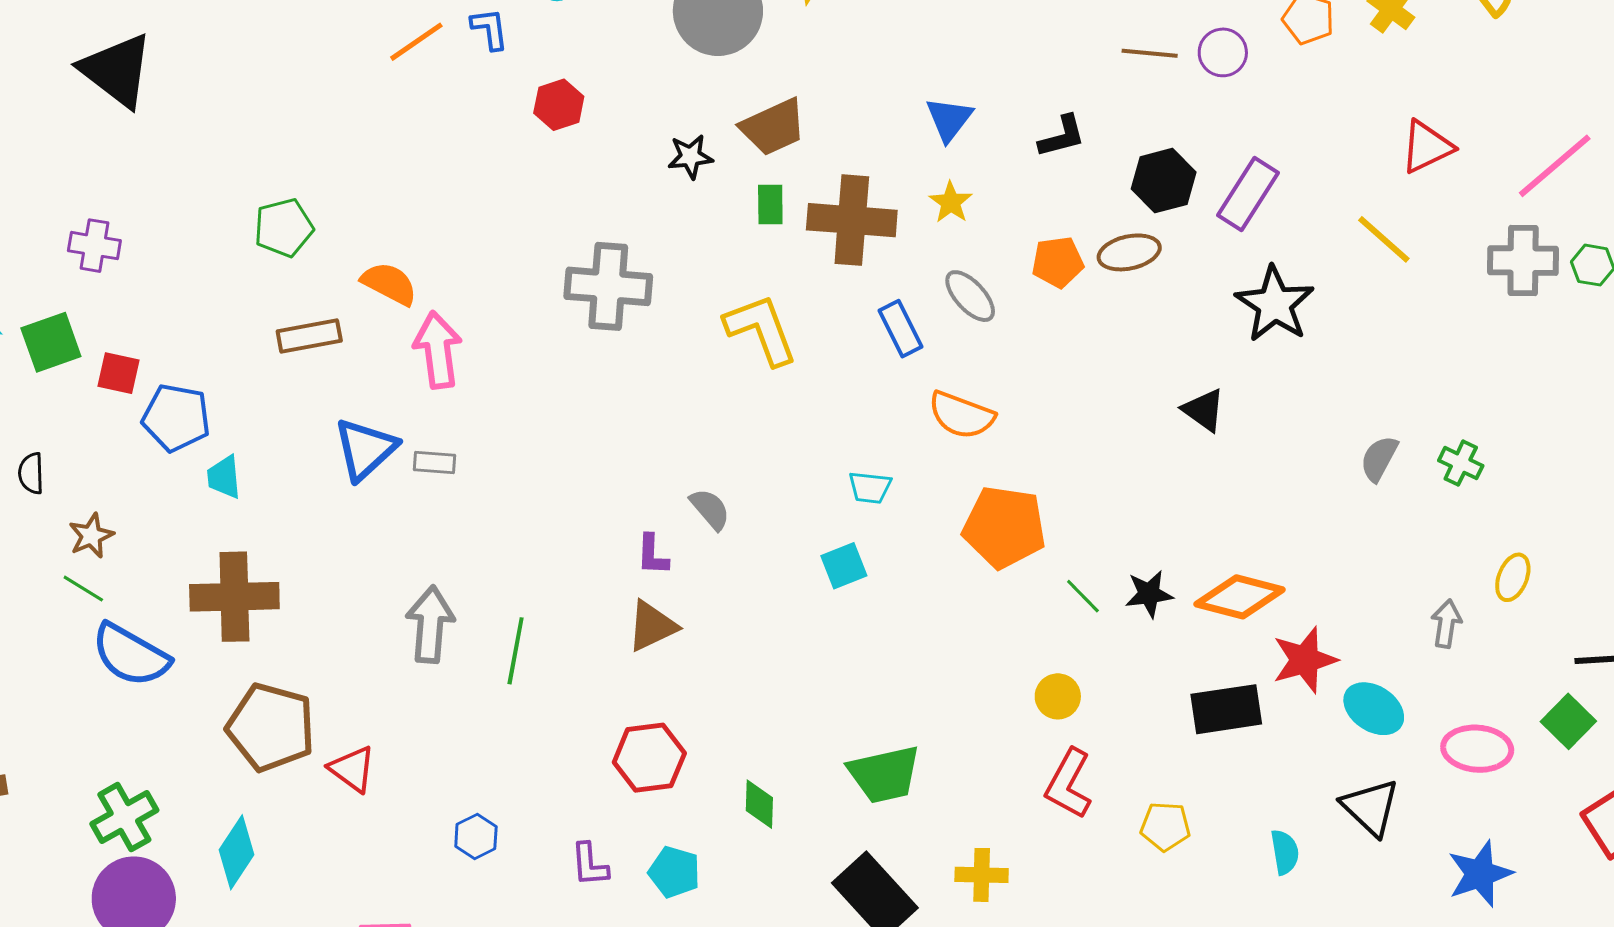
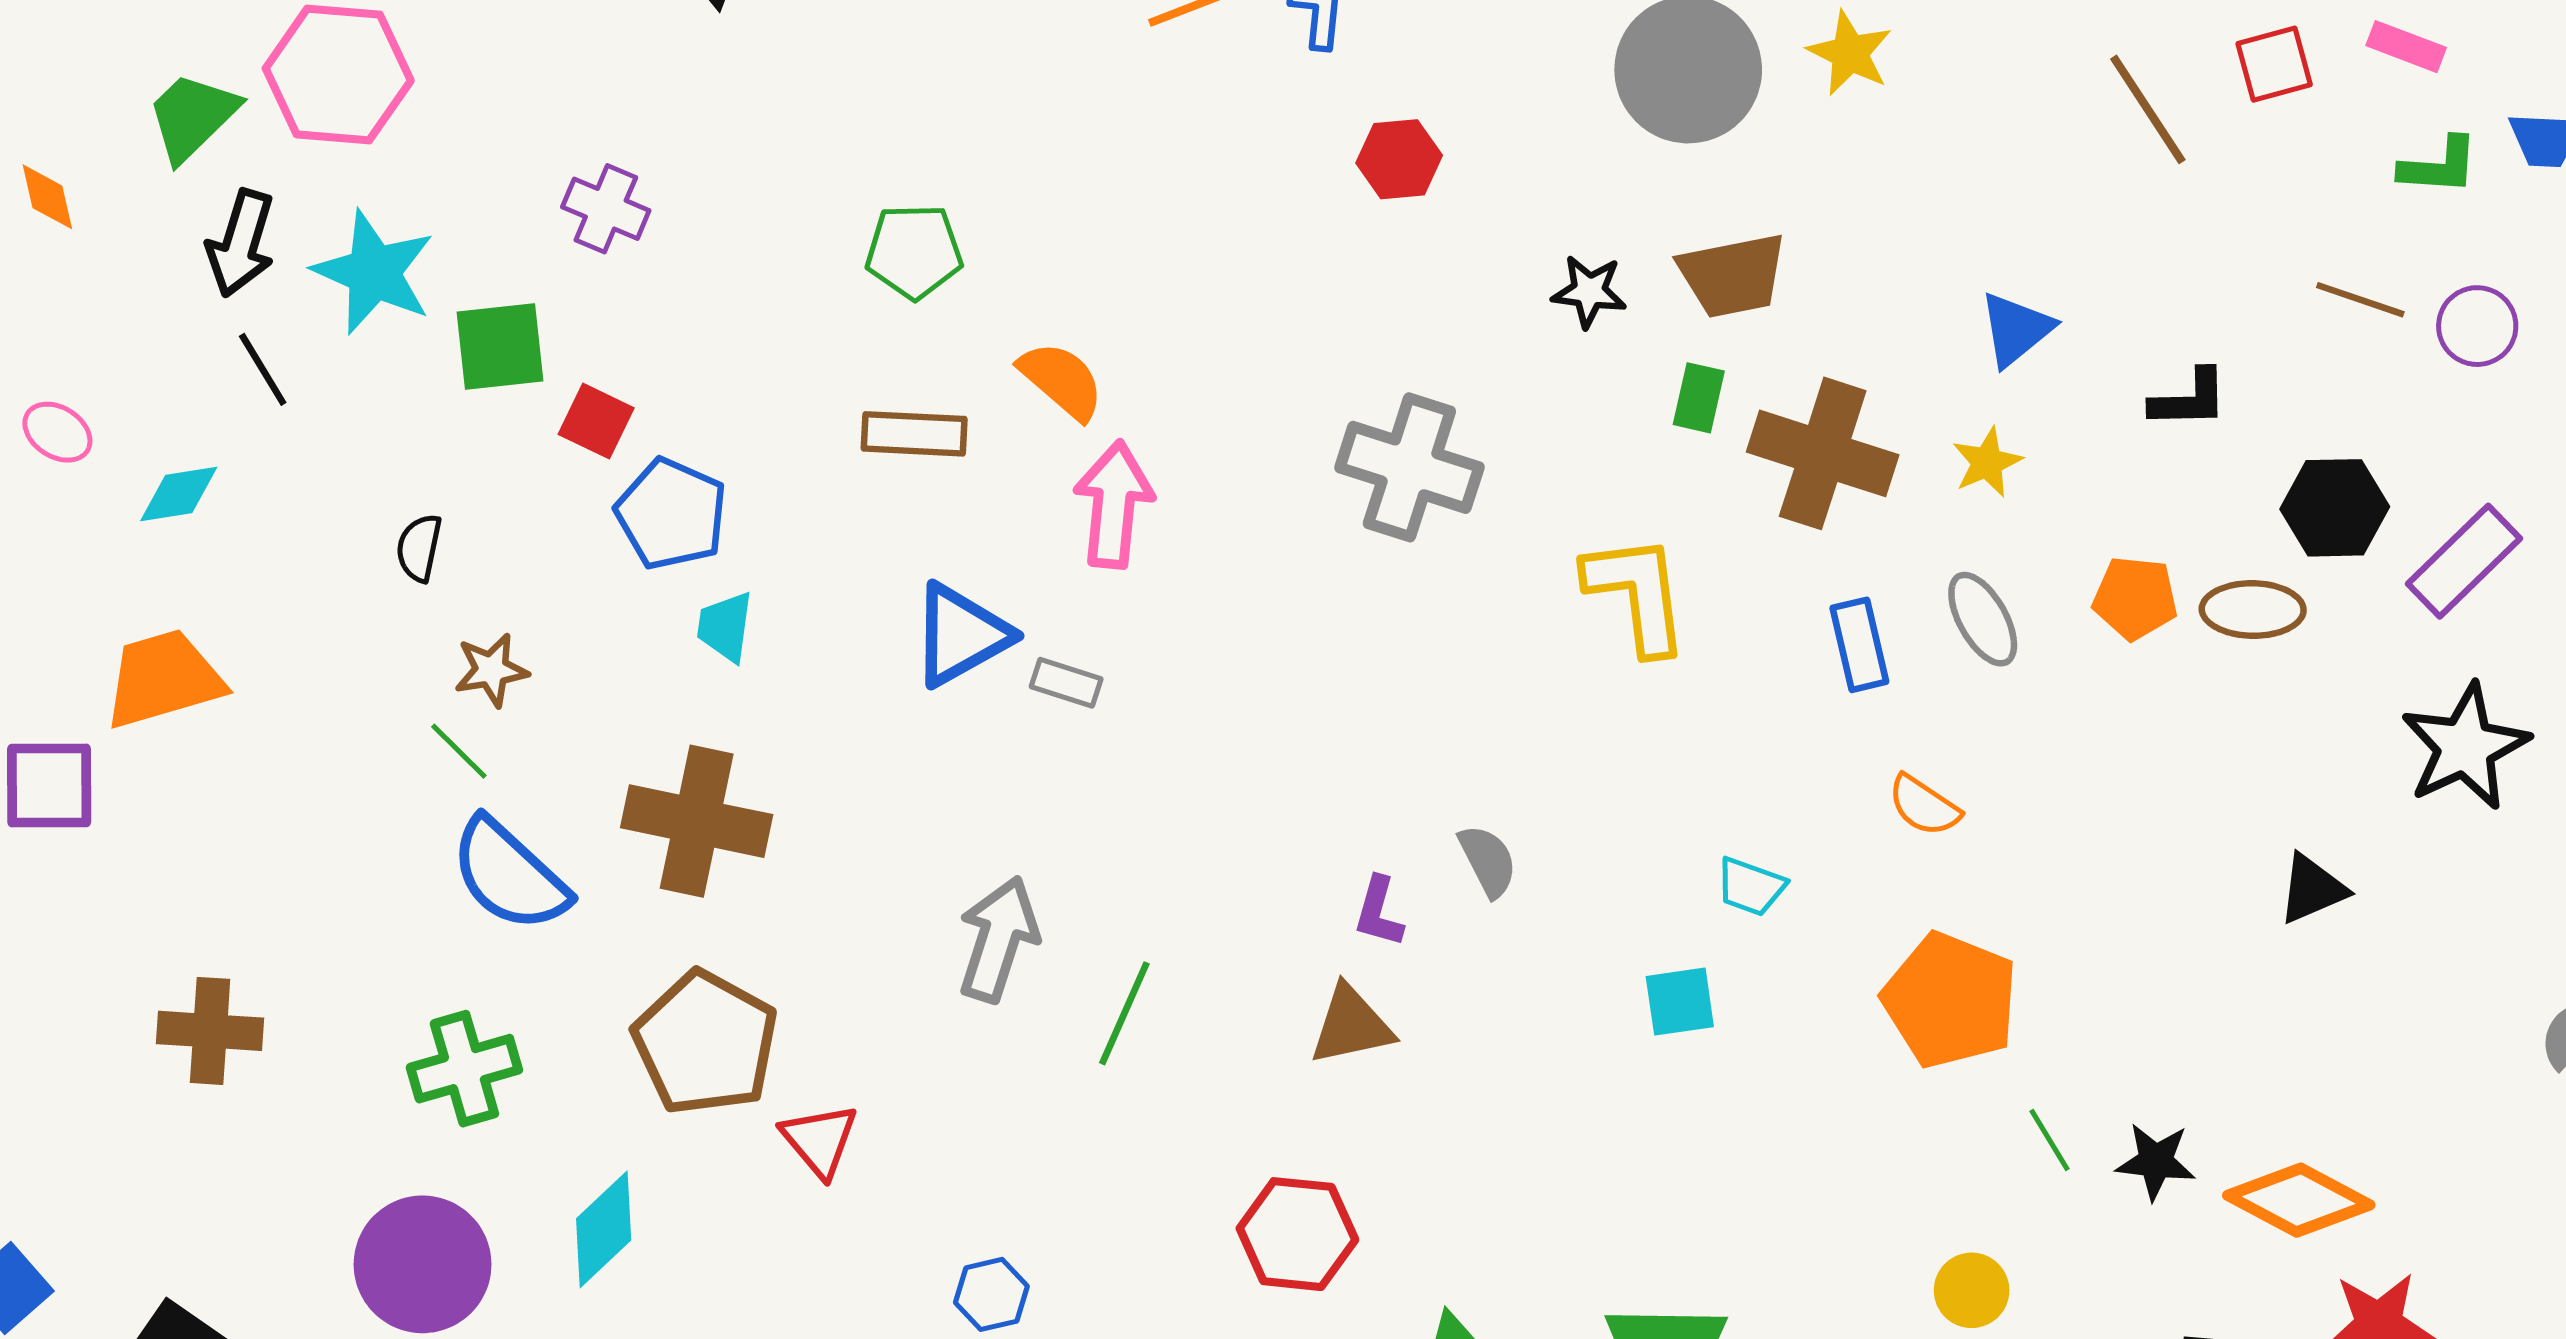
black triangle: (1204, 410) -> (2312, 889), turned 48
orange semicircle: (961, 415) -> (1924, 806), size x0.7
green cross: (124, 817) -> (464, 1069), moved

